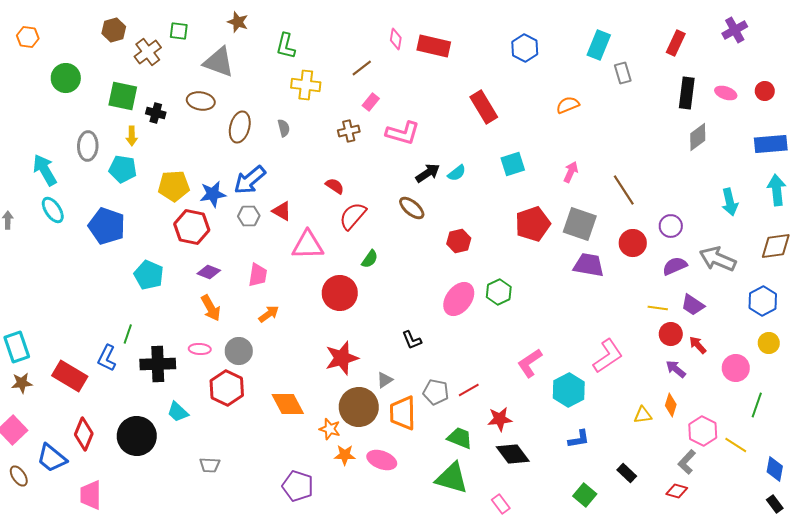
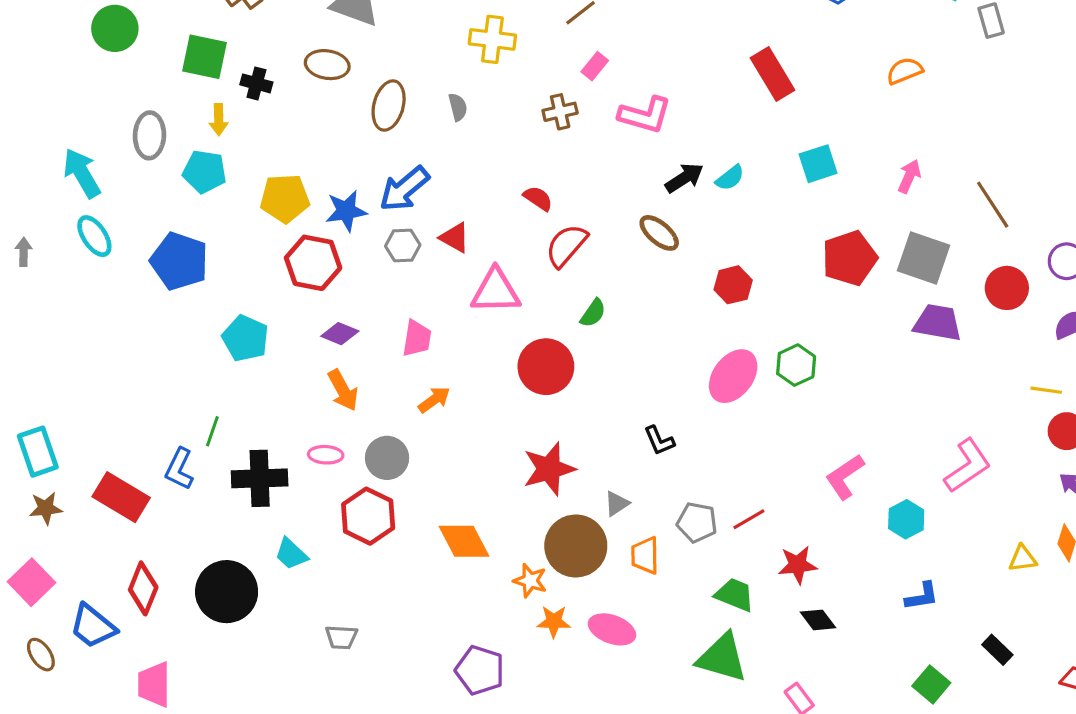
cyan hexagon: (569, 390) -> (906, 519), size x0.7
orange trapezoid: (403, 413) -> (645, 555), size x0.7
black diamond: (513, 454) -> (818, 620), size x0.7

